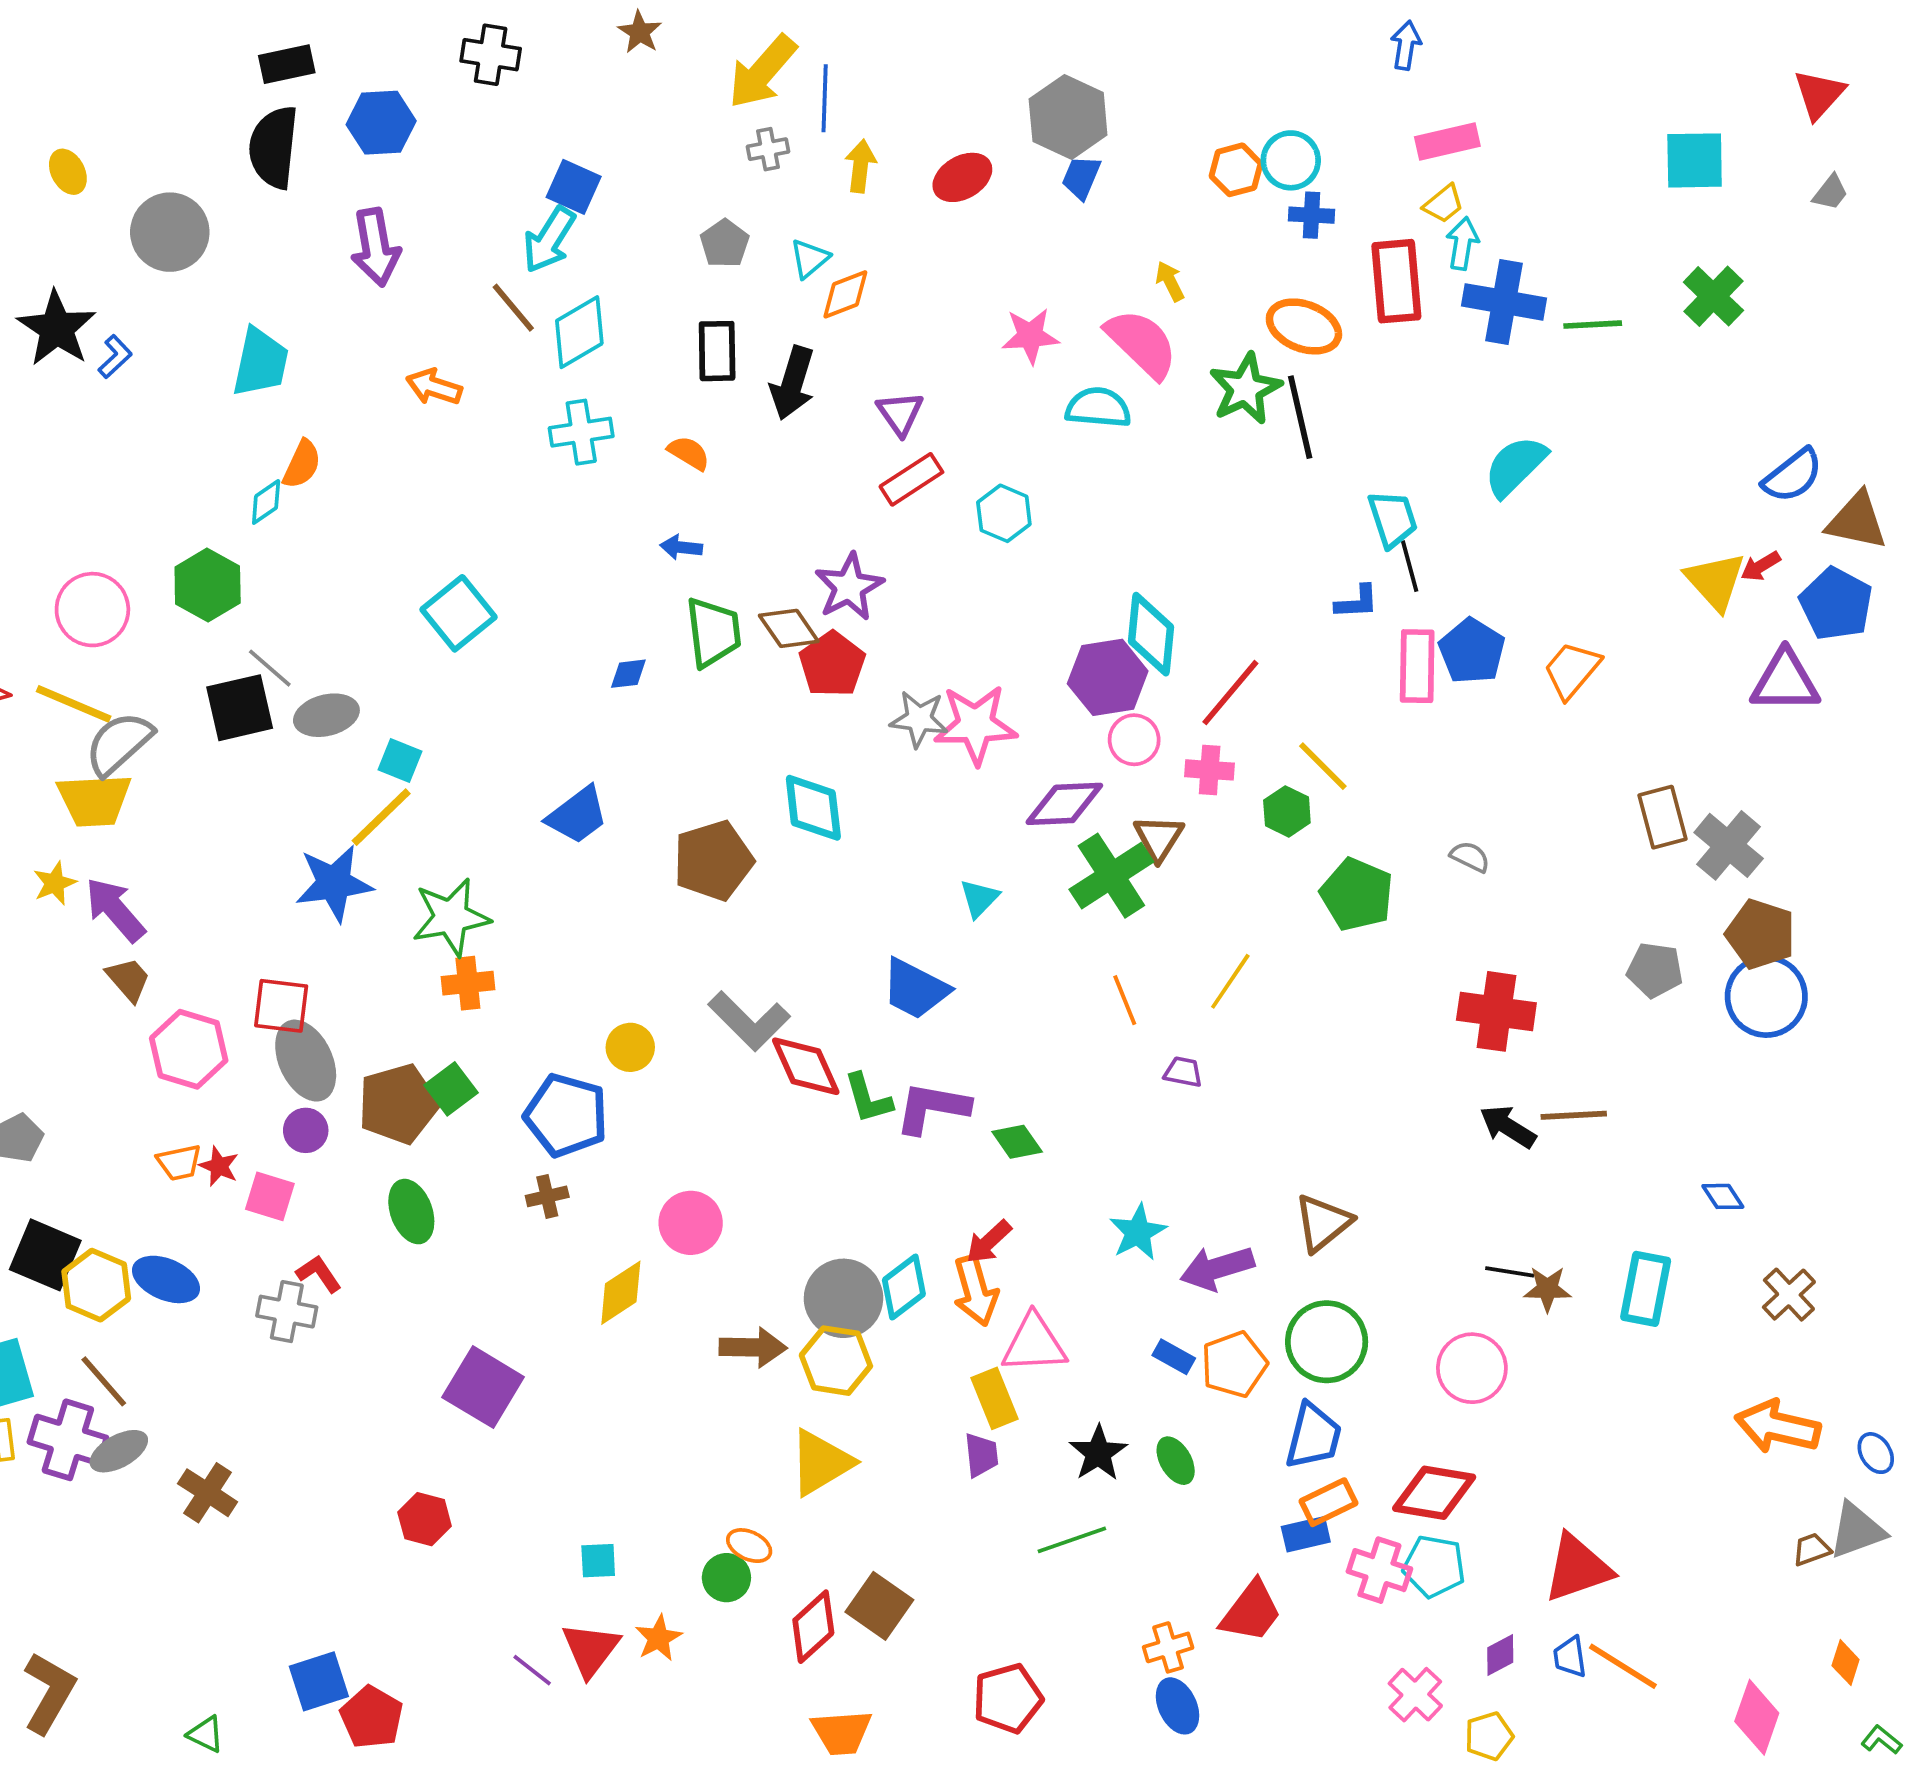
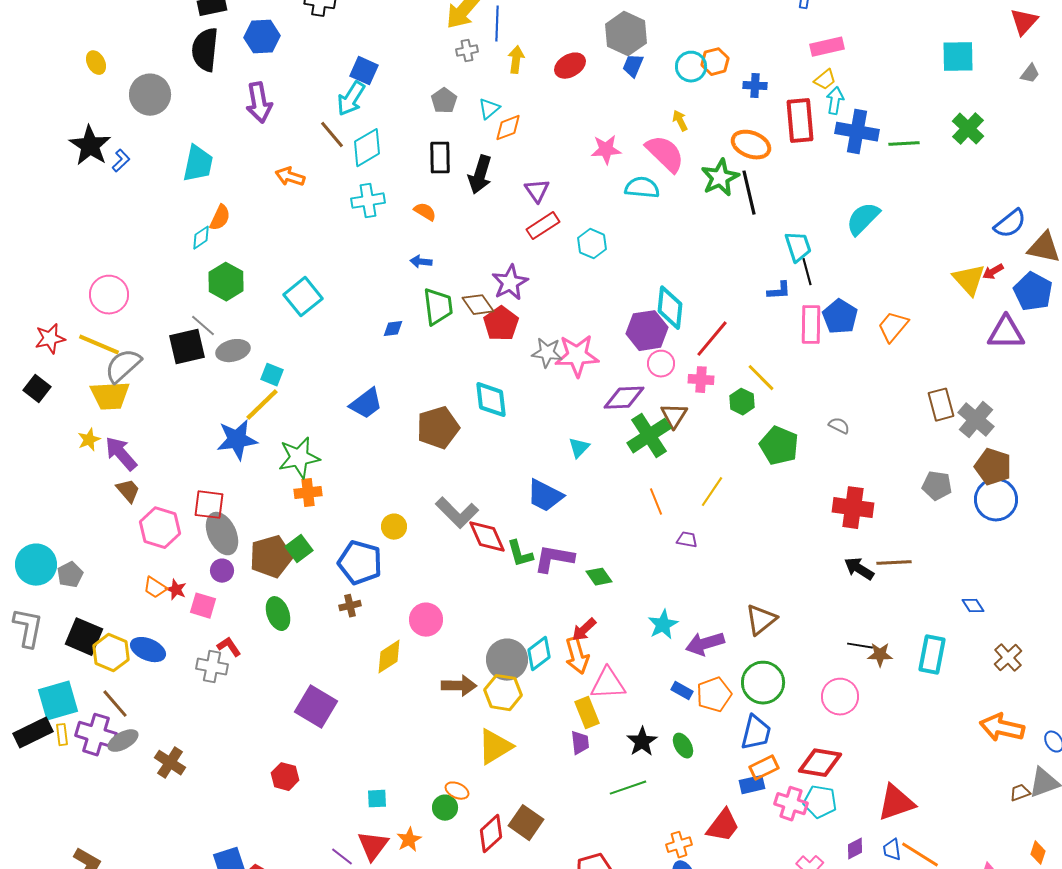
cyan circle: (1291, 160) -> (691, 67), moved
green hexagon: (208, 585) -> (226, 282), moved
orange trapezoid: (179, 1162) -> (155, 588), turned 45

